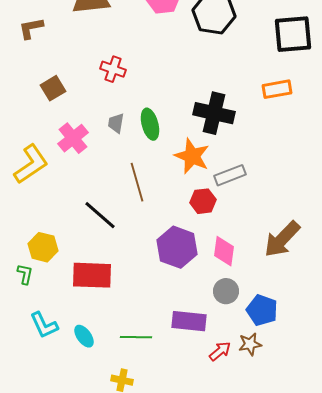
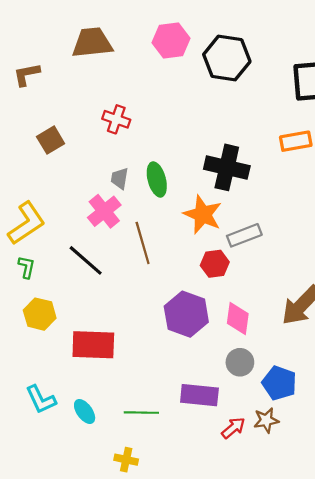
pink cross: (73, 138) -> (104, 211), moved
black line: (100, 215) -> (86, 260), moved
green L-shape: (25, 274) -> (27, 267), moved

